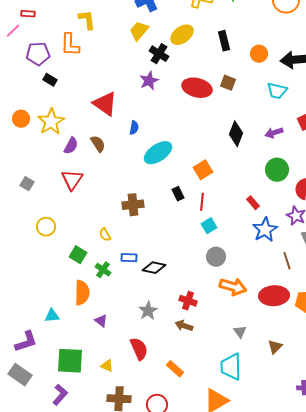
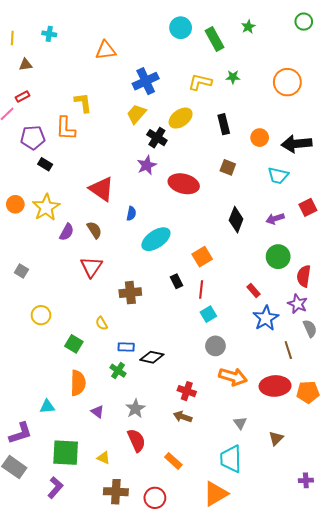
red rectangle: (28, 14) -> (22, 96), turned -32
red ellipse: (197, 88) -> (184, 184), moved
red triangle: (72, 180) -> (91, 267), moved
green cross: (103, 270) -> (118, 371), moved
gray star: (148, 311) -> (135, 409), moved

